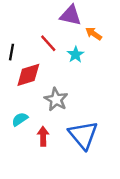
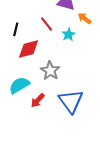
cyan semicircle: (20, 119) -> (19, 85), size x1.5
red arrow: (43, 136) -> (38, 100), turned -140

